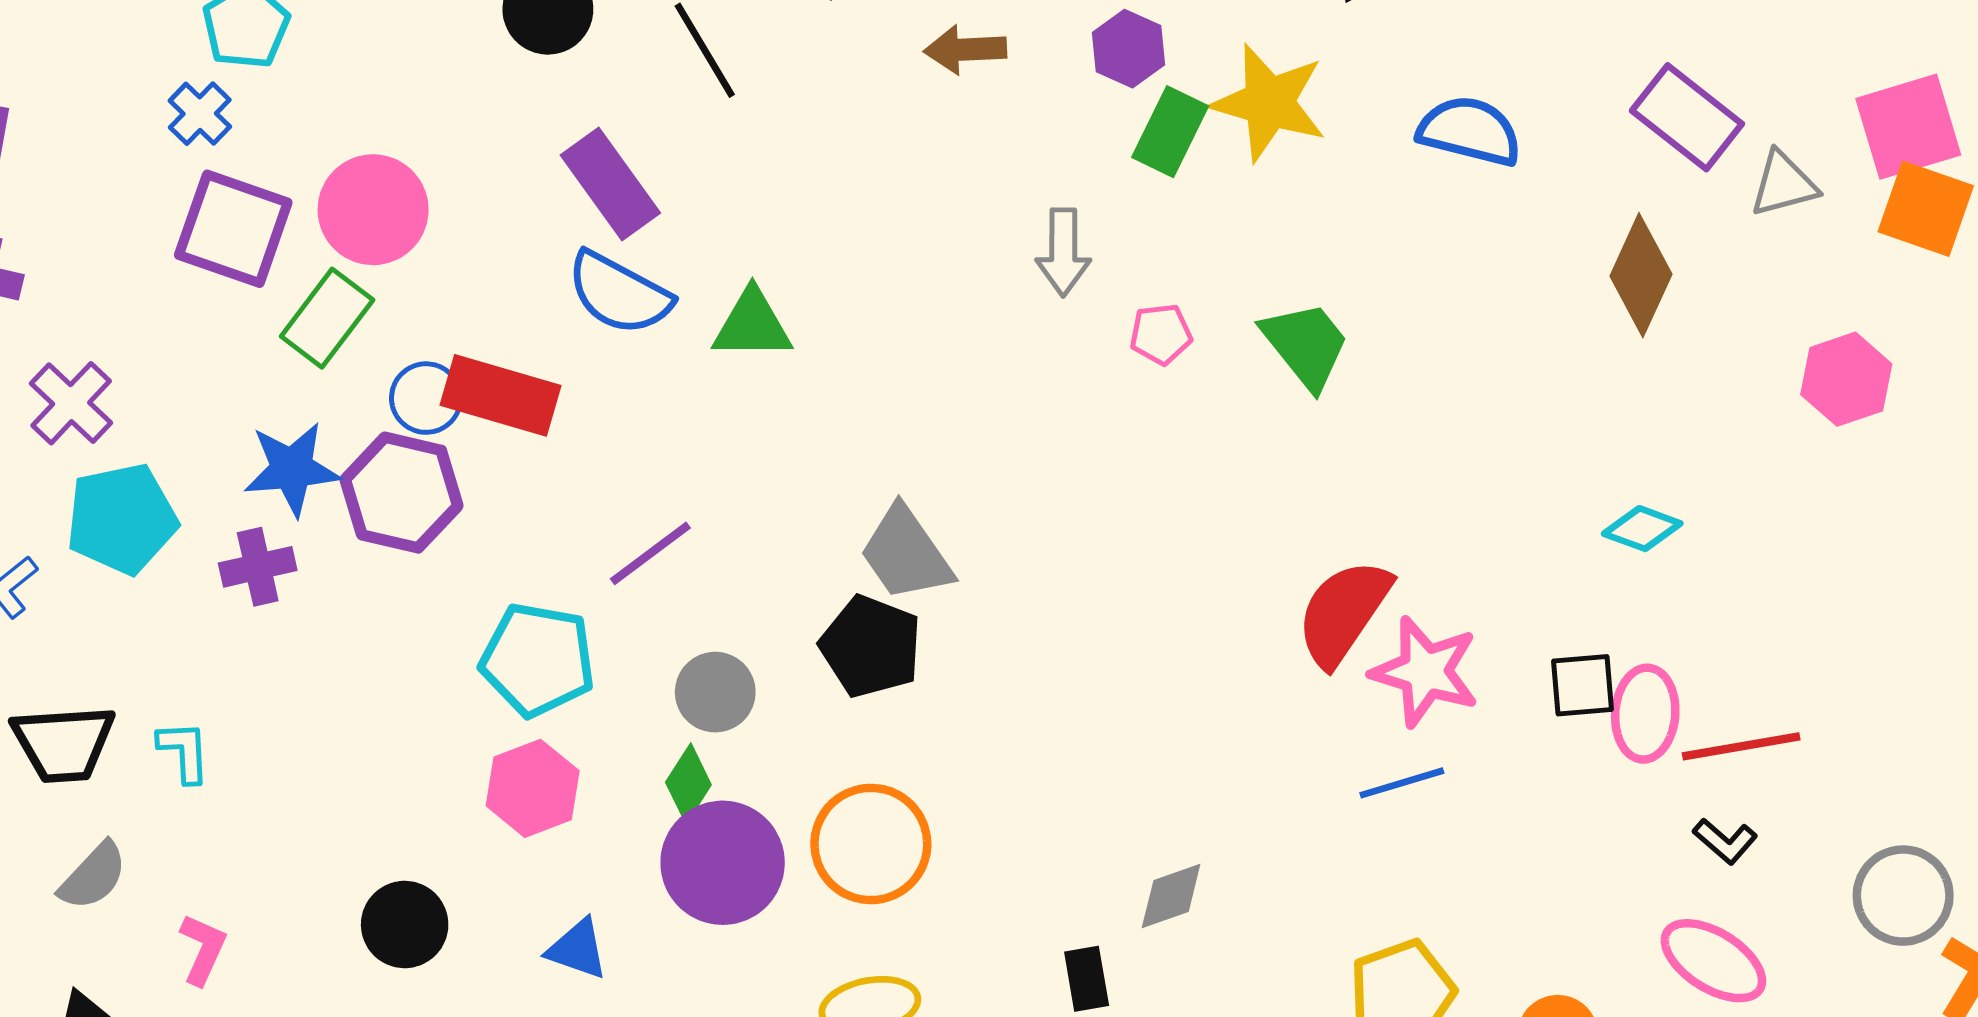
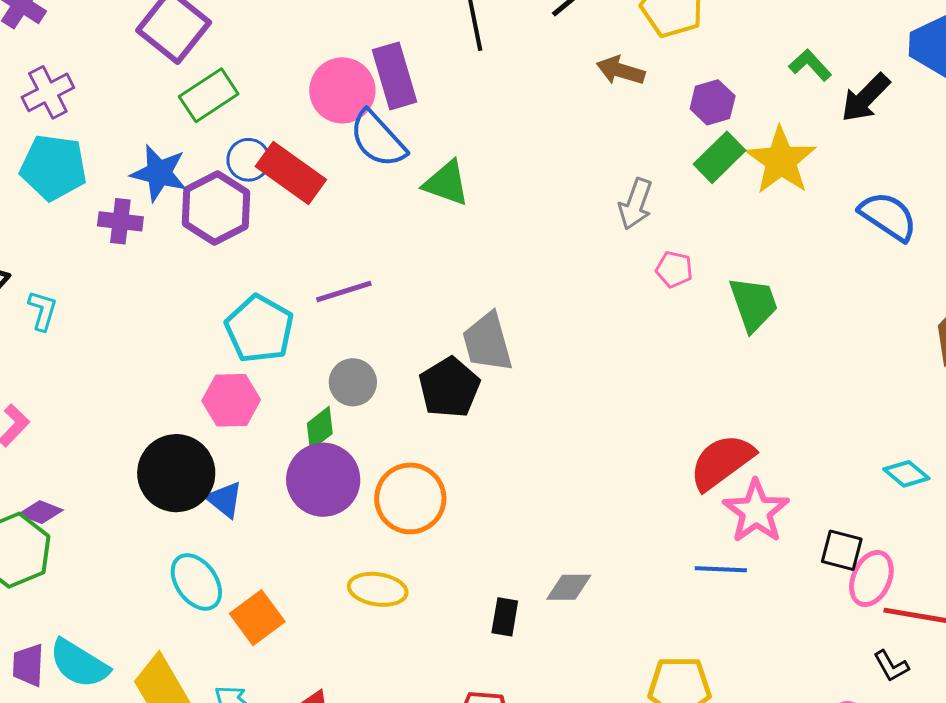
pink circle: (373, 210) -> (342, 90), moved
black circle: (405, 925) -> (176, 473), moved, size x1.5

